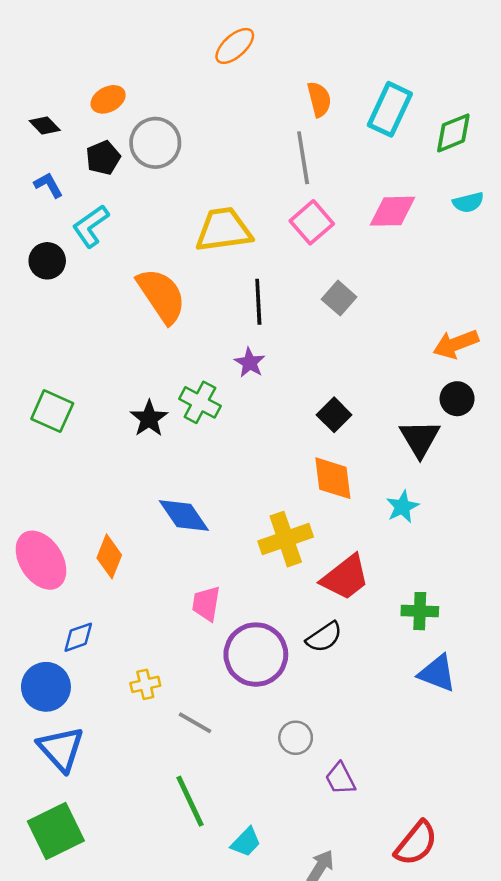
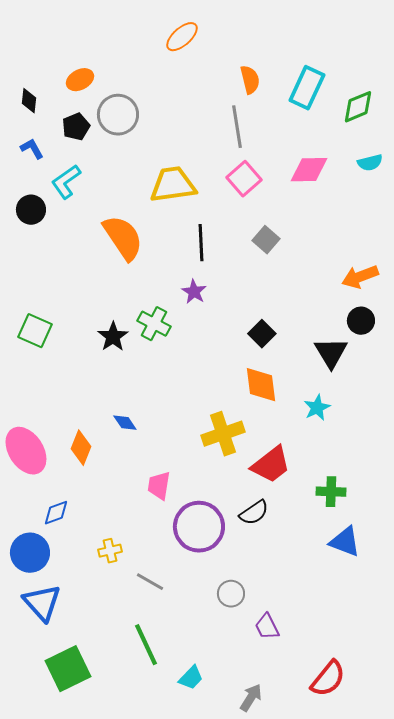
black diamond: (45, 125) -> (29, 101), turned 50
blue diamond: (184, 515) -> (125, 423), moved, size x0.6
green square: (56, 831) -> (68, 669), moved

